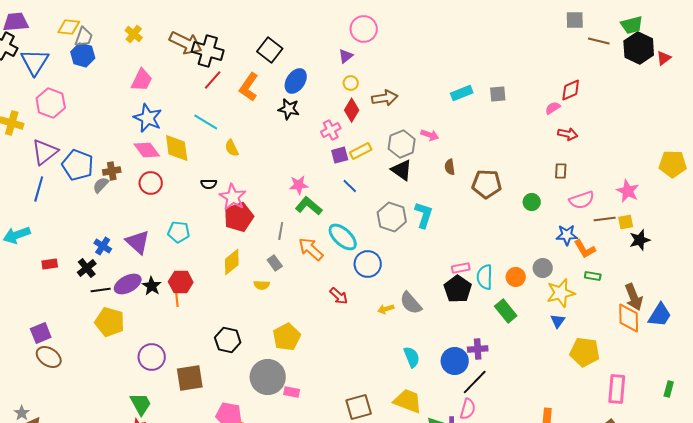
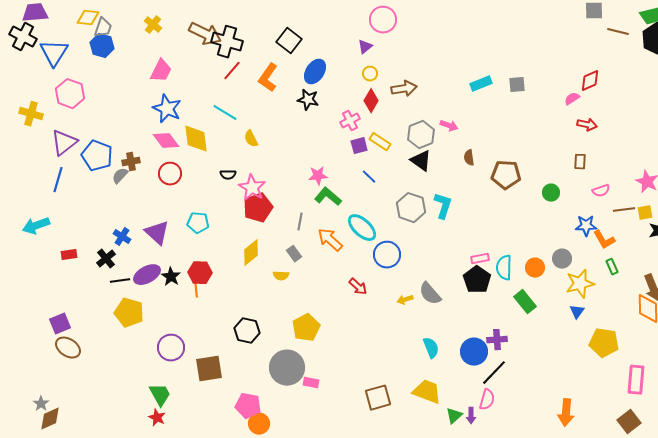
yellow rectangle: (361, 151) -> (380, 142), turned 60
pink semicircle: (582, 200) -> (601, 191), size x0.7
green rectangle: (593, 276) -> (612, 267), turned 56

